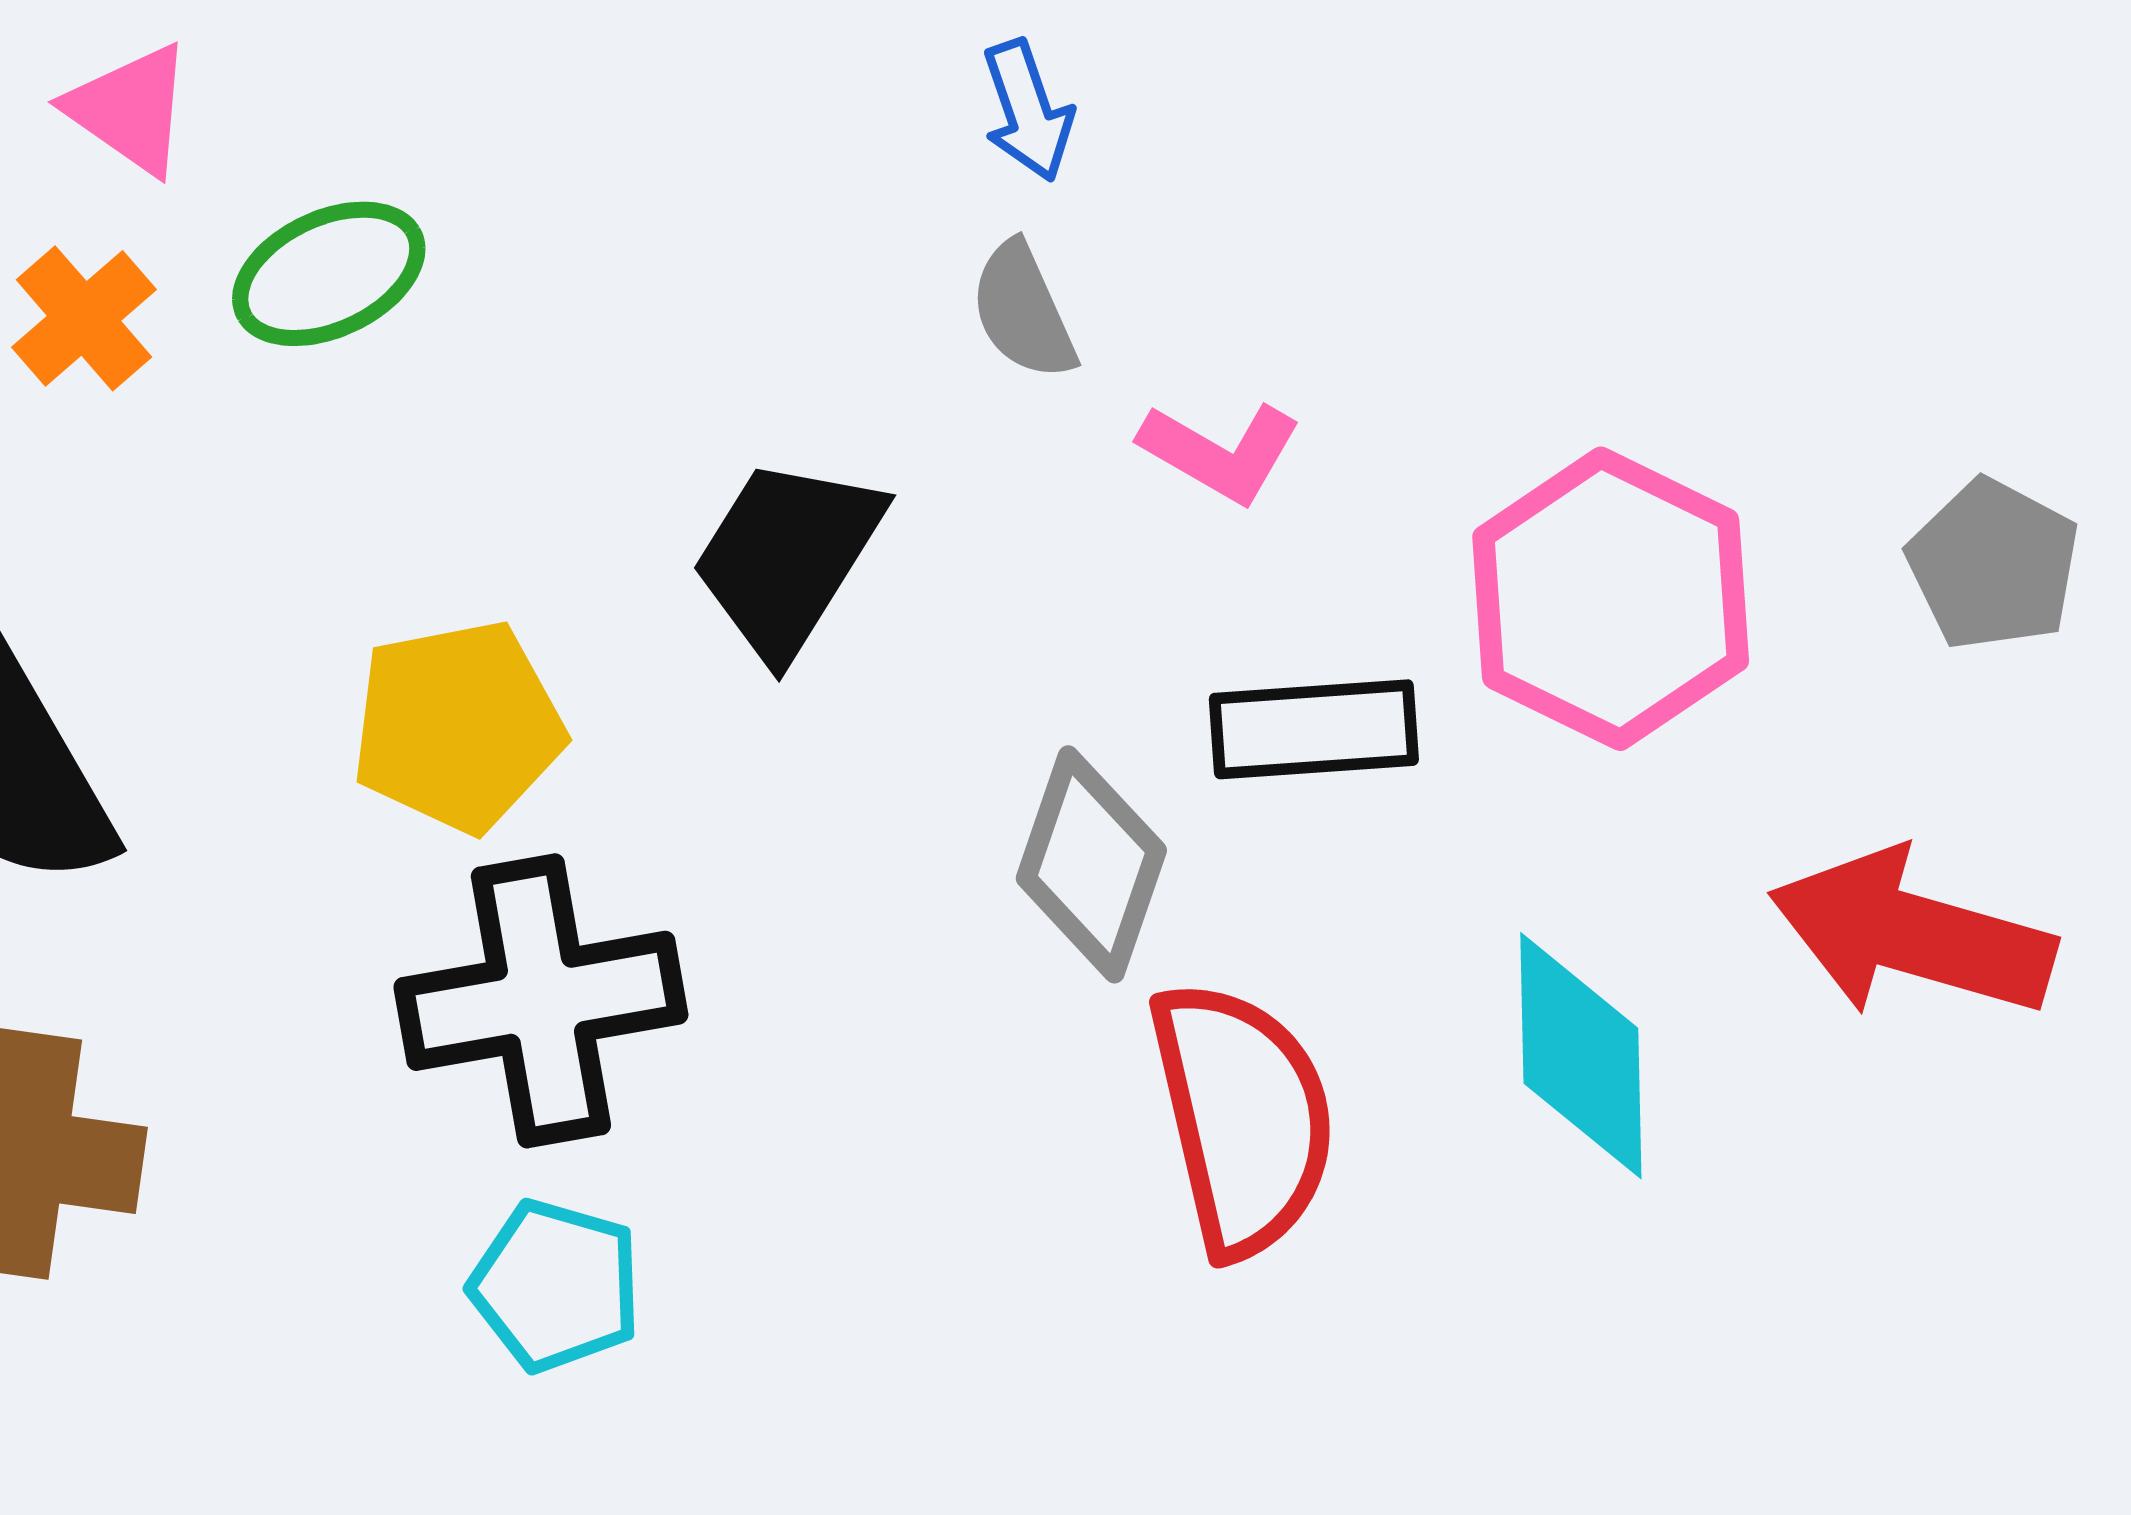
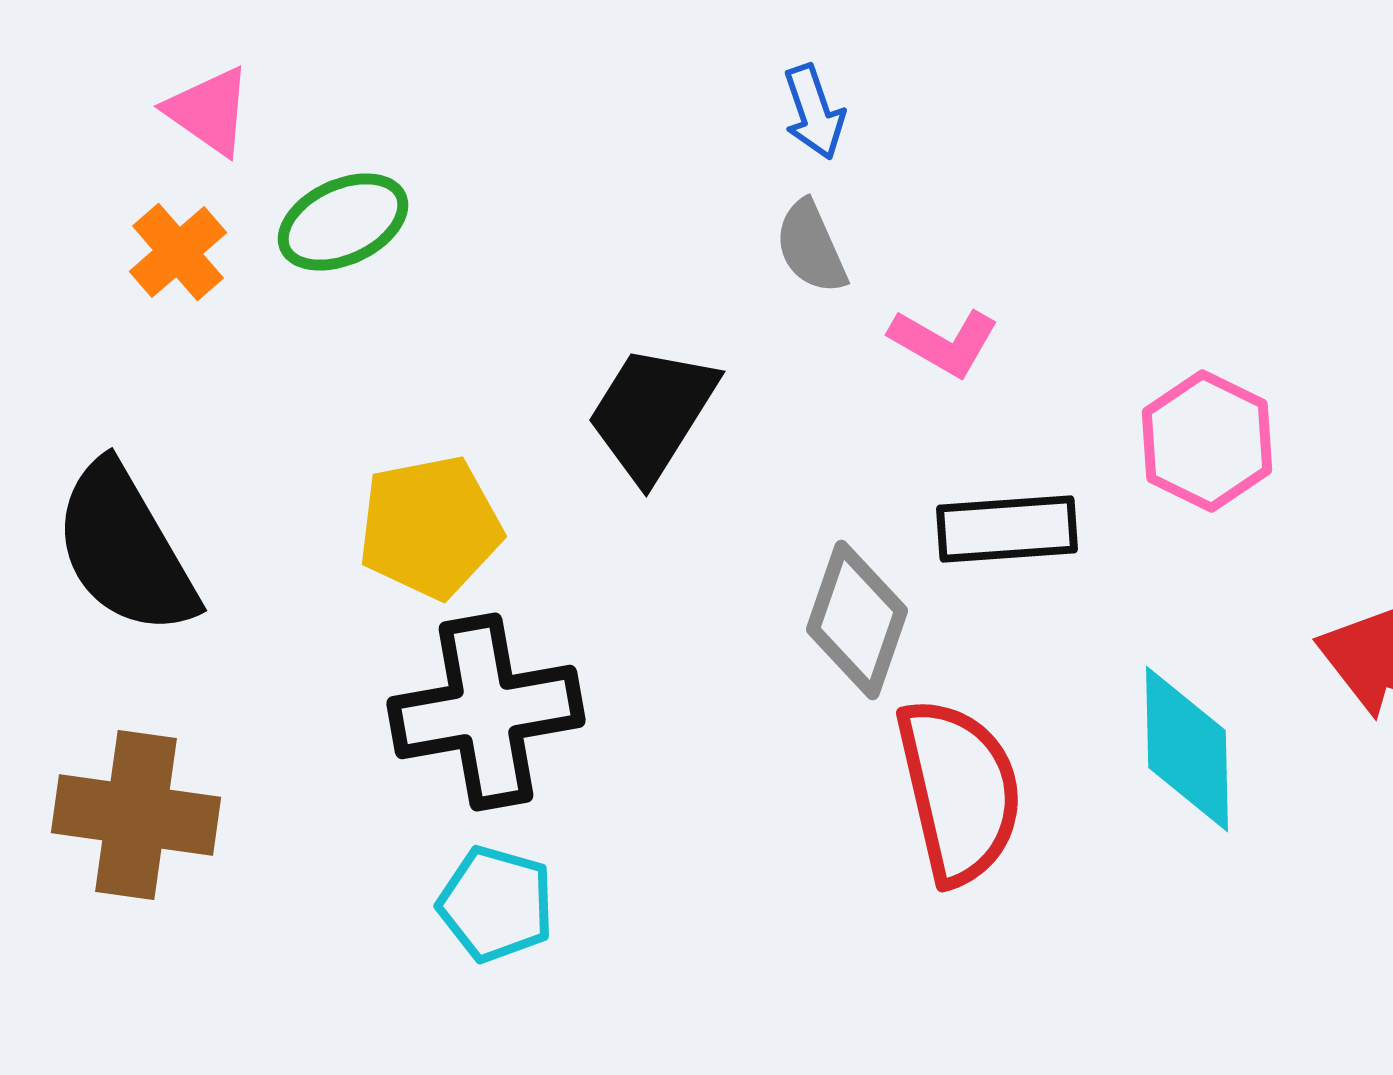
pink hexagon: (1611, 599) -> (1207, 441), size x0.7

